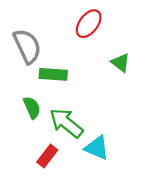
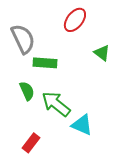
red rectangle: (47, 156) -> (31, 143), moved

